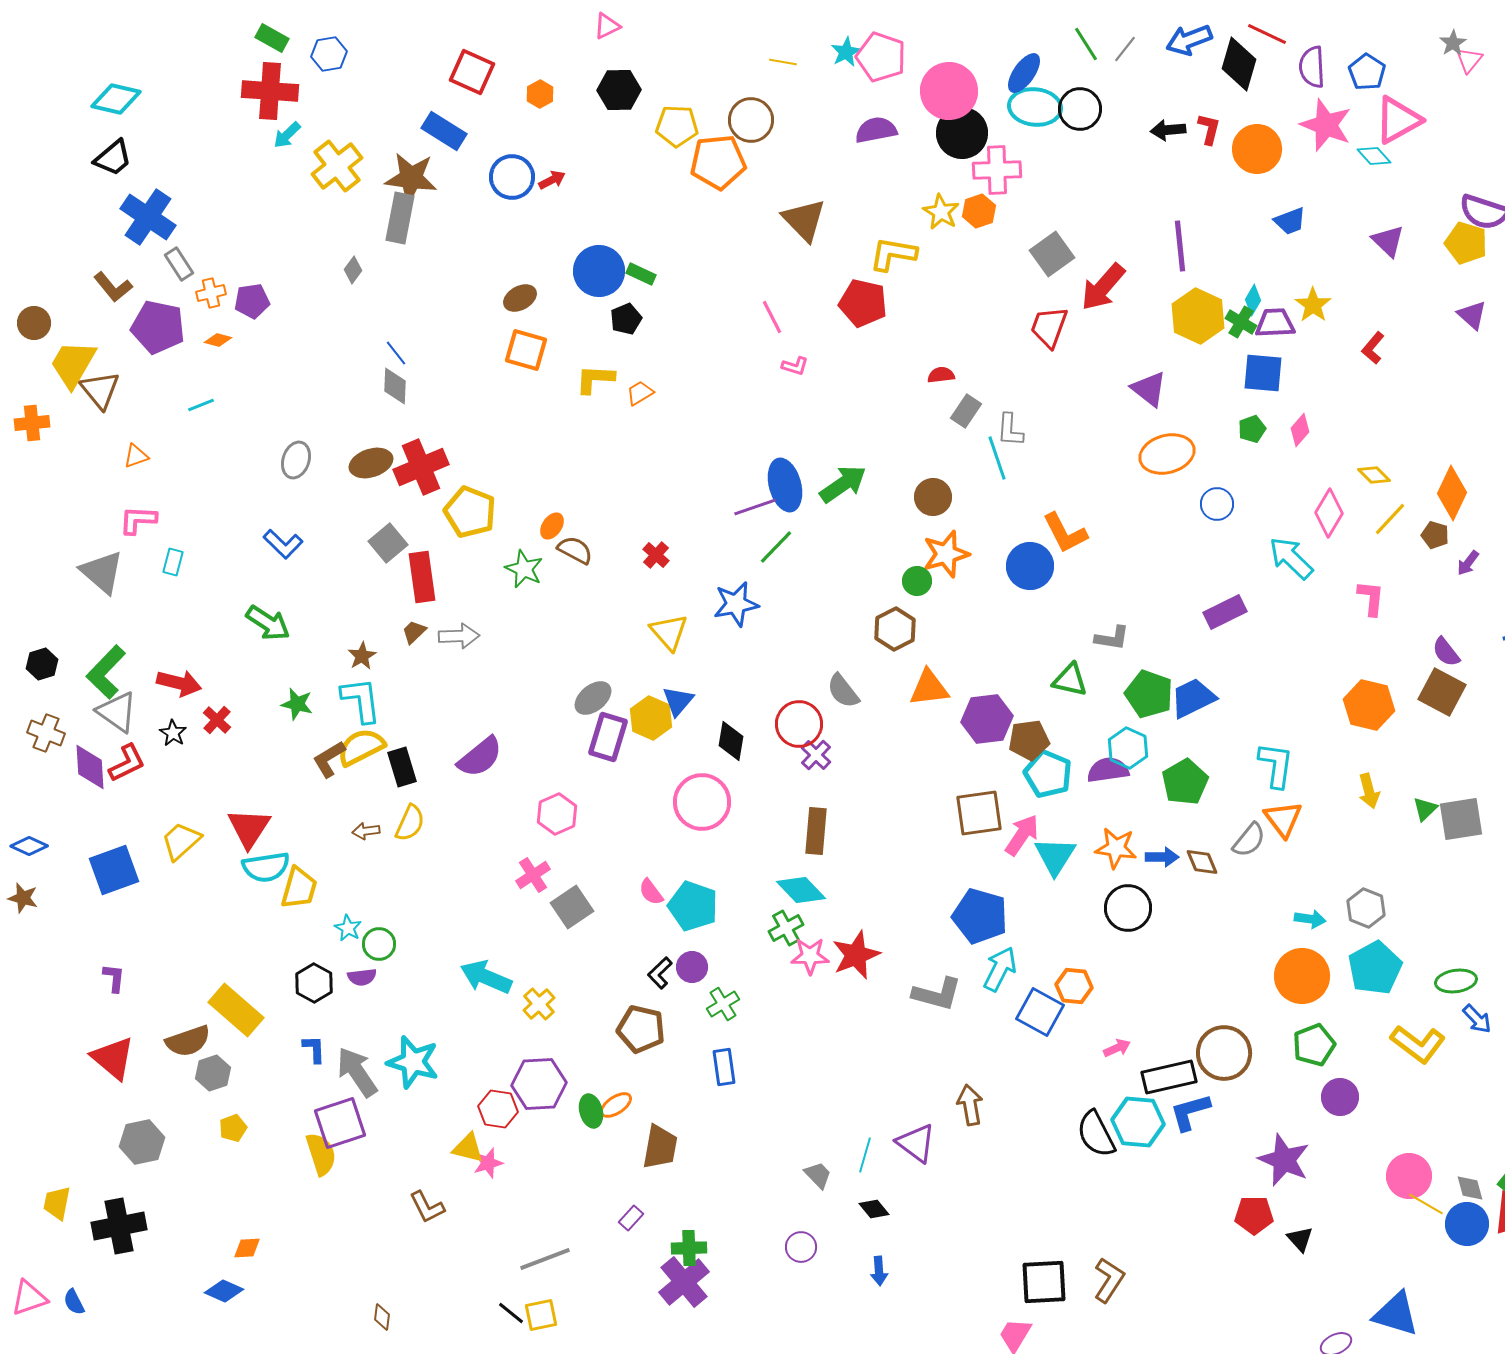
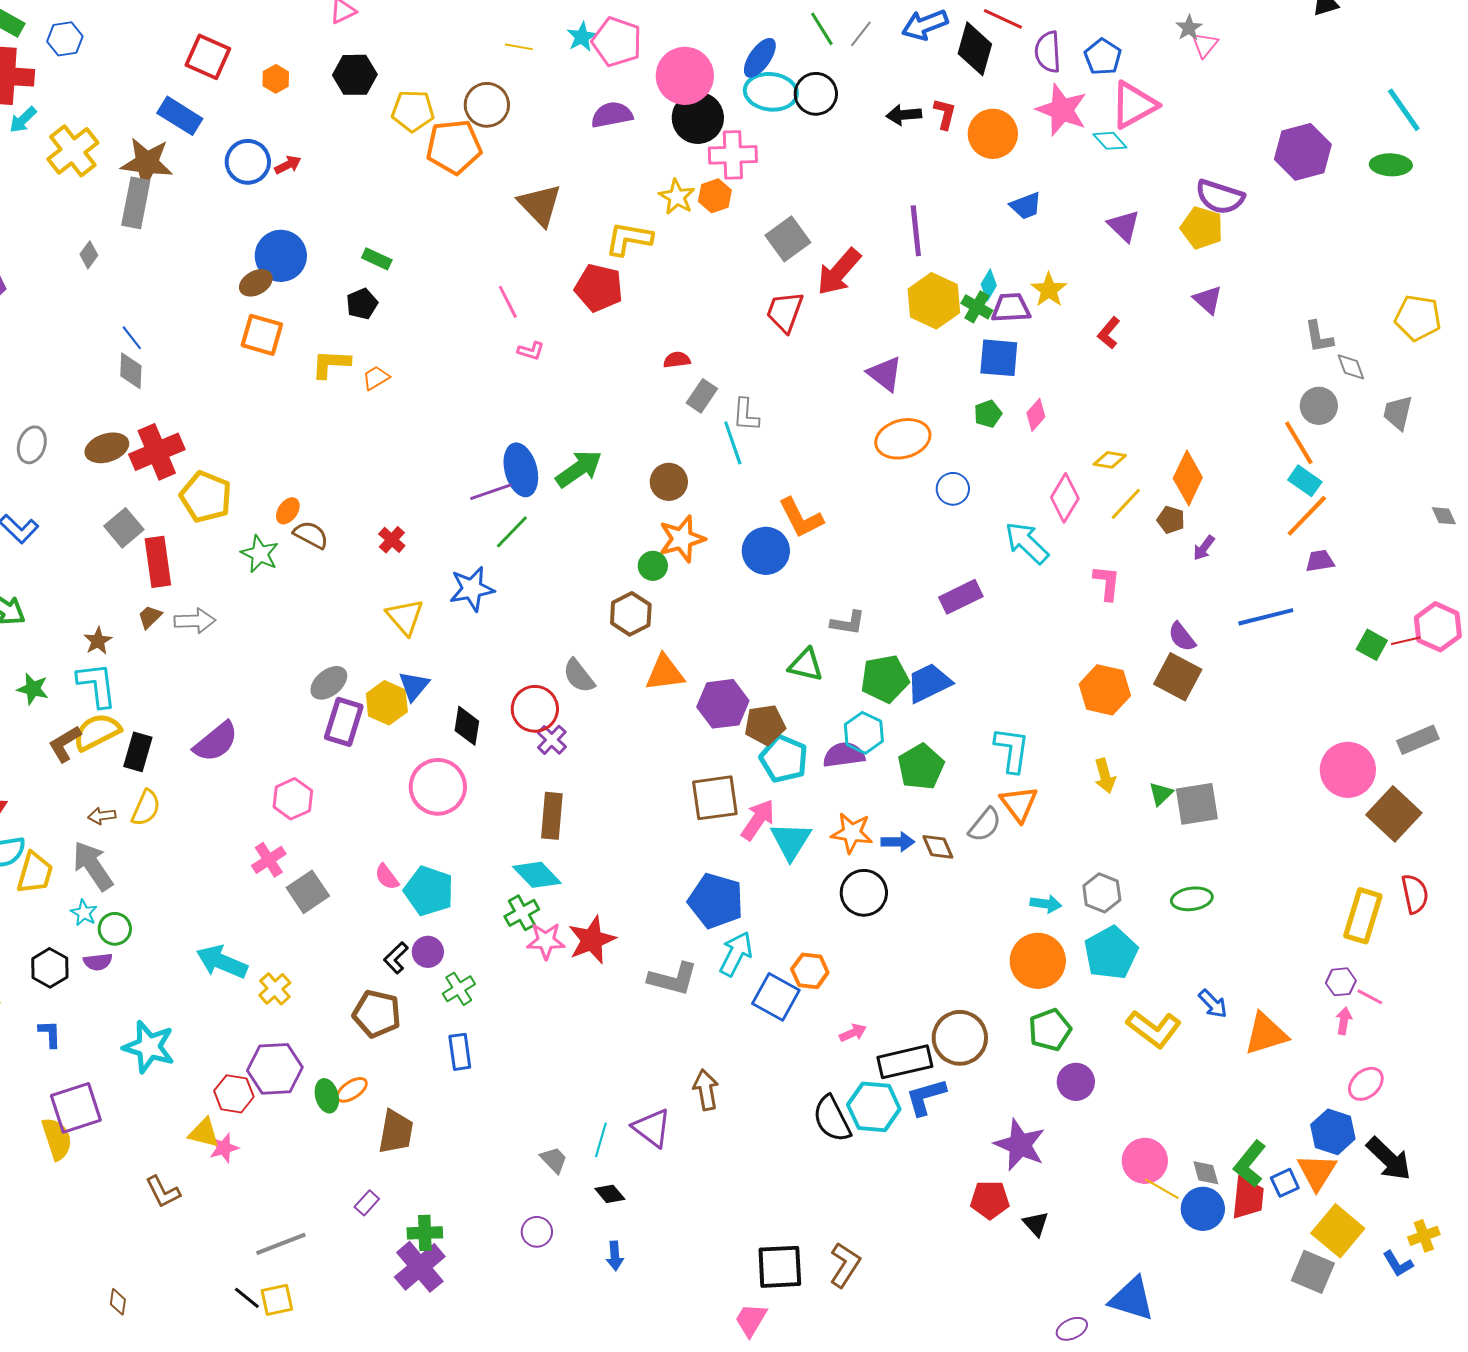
blue circle: (599, 271) -> (281, 256), moved
yellow diamond: (1374, 475) -> (1110, 460), turned -36
green pentagon: (1149, 694) -> (885, 679), turned -30
black rectangle: (402, 767) -> (138, 752), turned 33
green ellipse: (1456, 981) -> (1192, 899), moved
gray arrow: (357, 1072) -> (93, 866), moved

